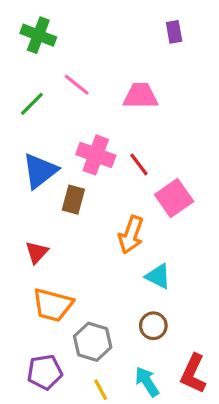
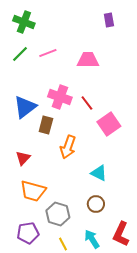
pink line: (77, 85) -> (48, 53), turned -60
green line: (32, 104) -> (20, 54), moved
orange arrow: (131, 235) -> (68, 147), moved

